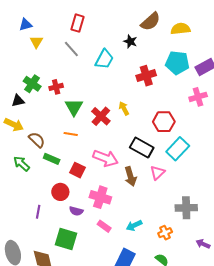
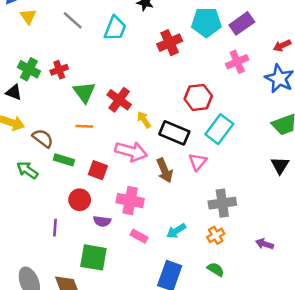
black triangle: (18, 101) -> (14, 92), turned 40
yellow arrow: (124, 108) -> (144, 120), moved
gray cross: (186, 208) -> (222, 203), moved

